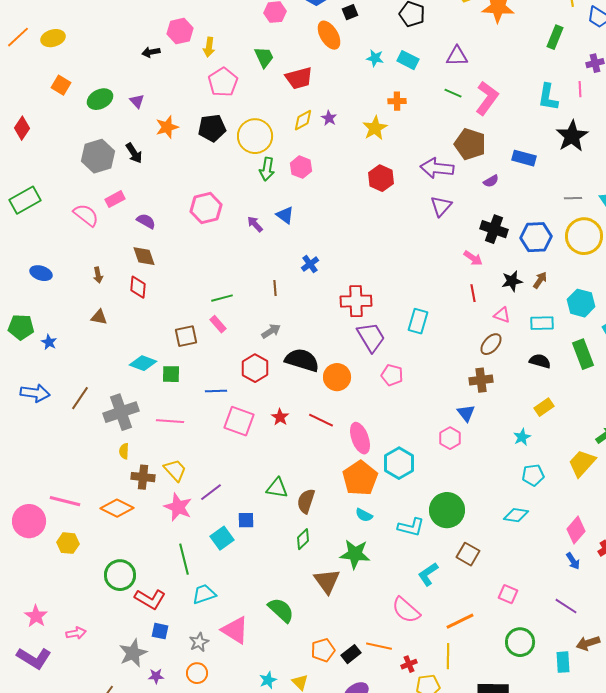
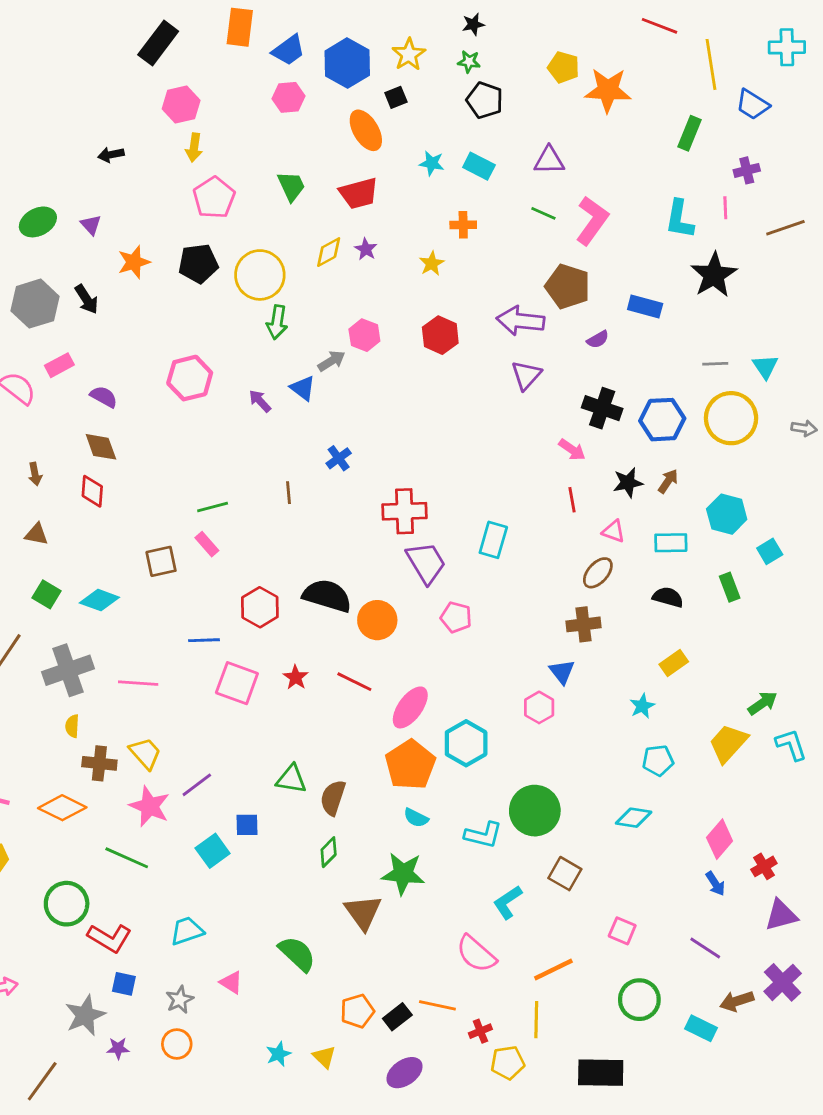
pink hexagon: (180, 31) -> (181, 105), moved
green trapezoid: (264, 57) -> (291, 186), moved
red trapezoid: (299, 78) -> (359, 193), moved
yellow star: (375, 128) -> (432, 264), size x0.7
pink hexagon: (301, 167) -> (364, 335), moved
gray arrow: (271, 331) -> (331, 361), moved
green rectangle: (583, 354) -> (730, 587), size x0.7
green square: (171, 374) -> (46, 594), moved, turned 30
pink ellipse: (360, 438) -> (410, 707), turned 56
green line: (184, 559) -> (127, 858), moved, turned -52
pink triangle: (235, 630) -> (231, 982), size x0.6
cyan rectangle: (563, 662) -> (701, 1028), turned -60

